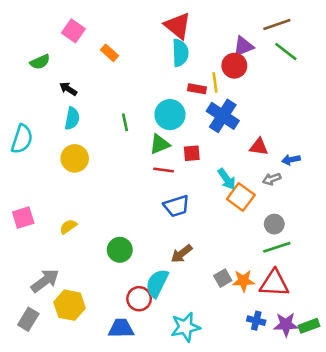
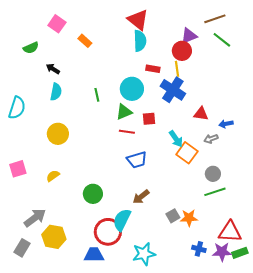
yellow line: (215, 82) -> (177, 69), moved
yellow circle: (75, 158) -> (58, 134), moved
red triangle: (274, 283) -> (230, 232), moved
red circle: (139, 299) -> (108, 232), size x1.4

